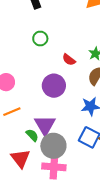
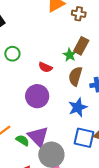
green semicircle: (32, 135) -> (23, 140), moved

